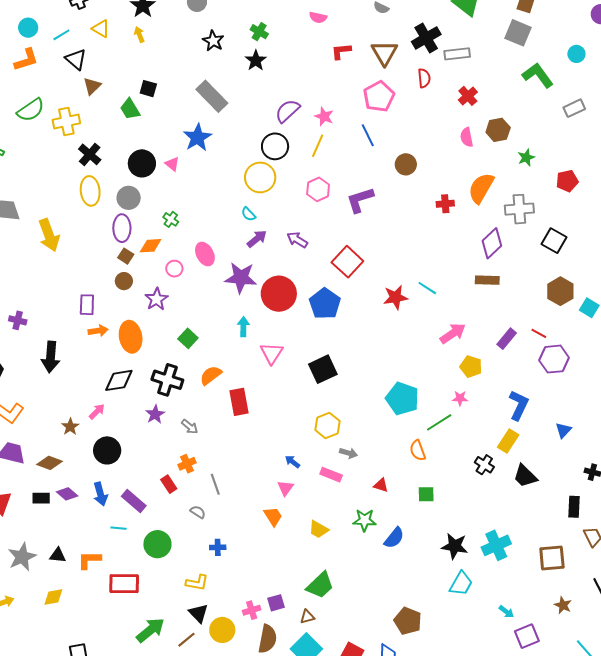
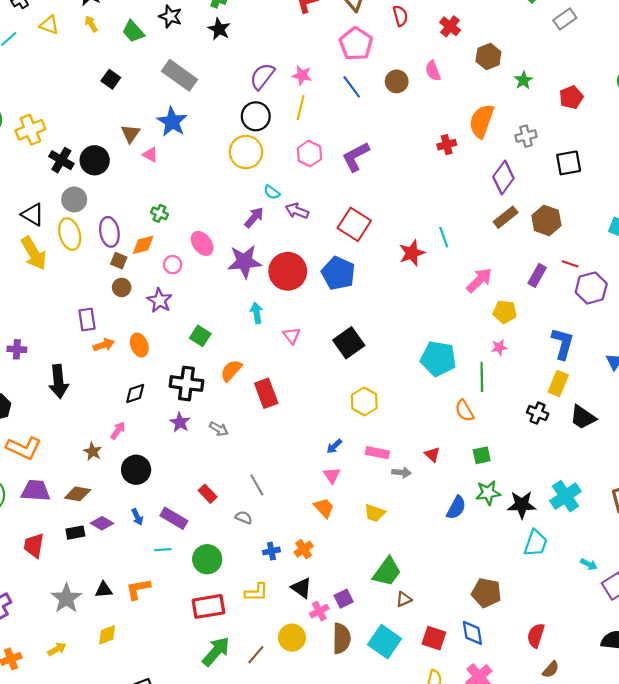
black triangle: (76, 59) -> (33, 215), moved
brown triangle: (92, 86) -> (130, 134), moved
black square: (148, 89) -> (111, 79), turned 30
green trapezoid: (130, 109) -> (133, 31), moved
pink semicircle: (467, 137) -> (433, 71), moved
black circle: (142, 163) -> (95, 160), moved
brown circle: (406, 164) -> (397, 81), moved
yellow ellipse: (90, 191) -> (70, 234), moved
gray circle: (129, 198) -> (74, 199), moved
gray cross: (519, 209) -> (526, 136), size x0.7
cyan semicircle: (248, 214) -> (272, 192), moved
black square: (554, 241) -> (569, 163), turned -30
brown rectangle: (487, 280) -> (506, 217), turned -30
cyan line: (427, 288) -> (444, 237), turned 48
brown hexagon: (560, 291) -> (546, 220), moved
orange ellipse: (131, 337) -> (139, 345), size x0.7
pink triangle: (272, 353) -> (292, 336), size x0.7
black diamond: (119, 380) -> (135, 393), size x0.7
green line: (439, 422) -> (482, 377), turned -48
gray arrow: (348, 453) -> (402, 472), moved
blue arrow: (293, 462) -> (334, 446), turned -70
orange cross: (187, 464) -> (304, 549), moved
red triangle: (381, 485) -> (432, 454), turned 35
blue arrow: (100, 494) -> (137, 517), size x0.7
green star: (365, 520) -> (488, 493), moved
red rectangle: (124, 584) -> (208, 606), moved
black triangle: (199, 613) -> (301, 588), moved
brown triangle: (307, 617) -> (404, 599), moved

